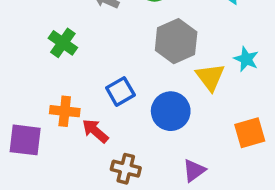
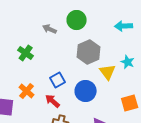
orange cross: (65, 111) -> (27, 91), turned 35
red arrow: (95, 131) -> (53, 101), moved

